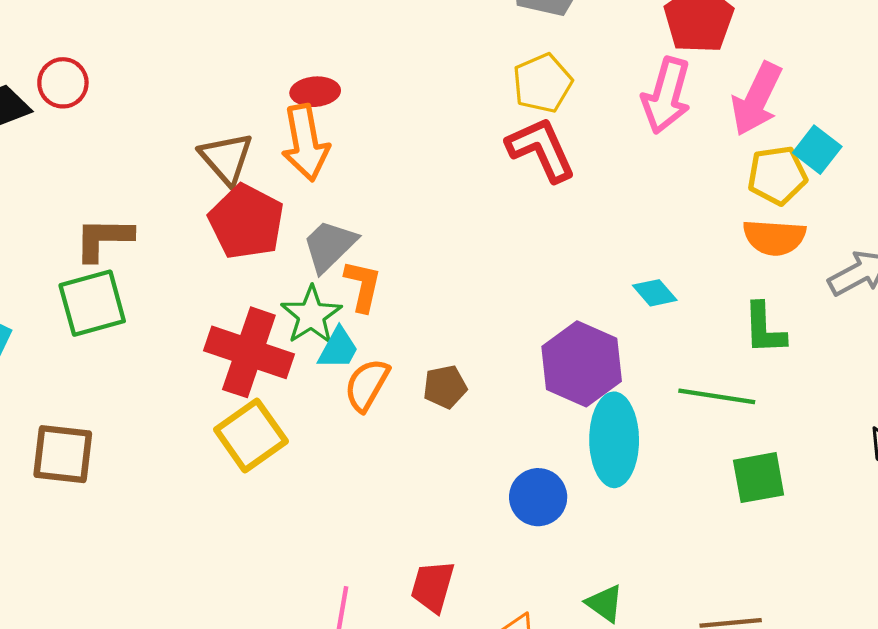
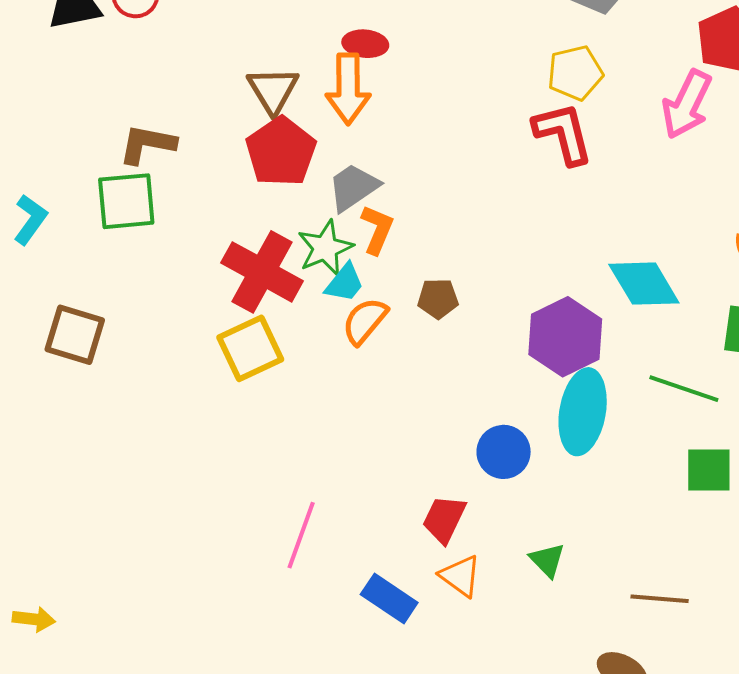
cyan diamond: (655, 293) -> (644, 284), size x1.8
brown pentagon: (445, 387) -> (438, 299), moved
red trapezoid: (433, 586) -> (444, 519), moved

